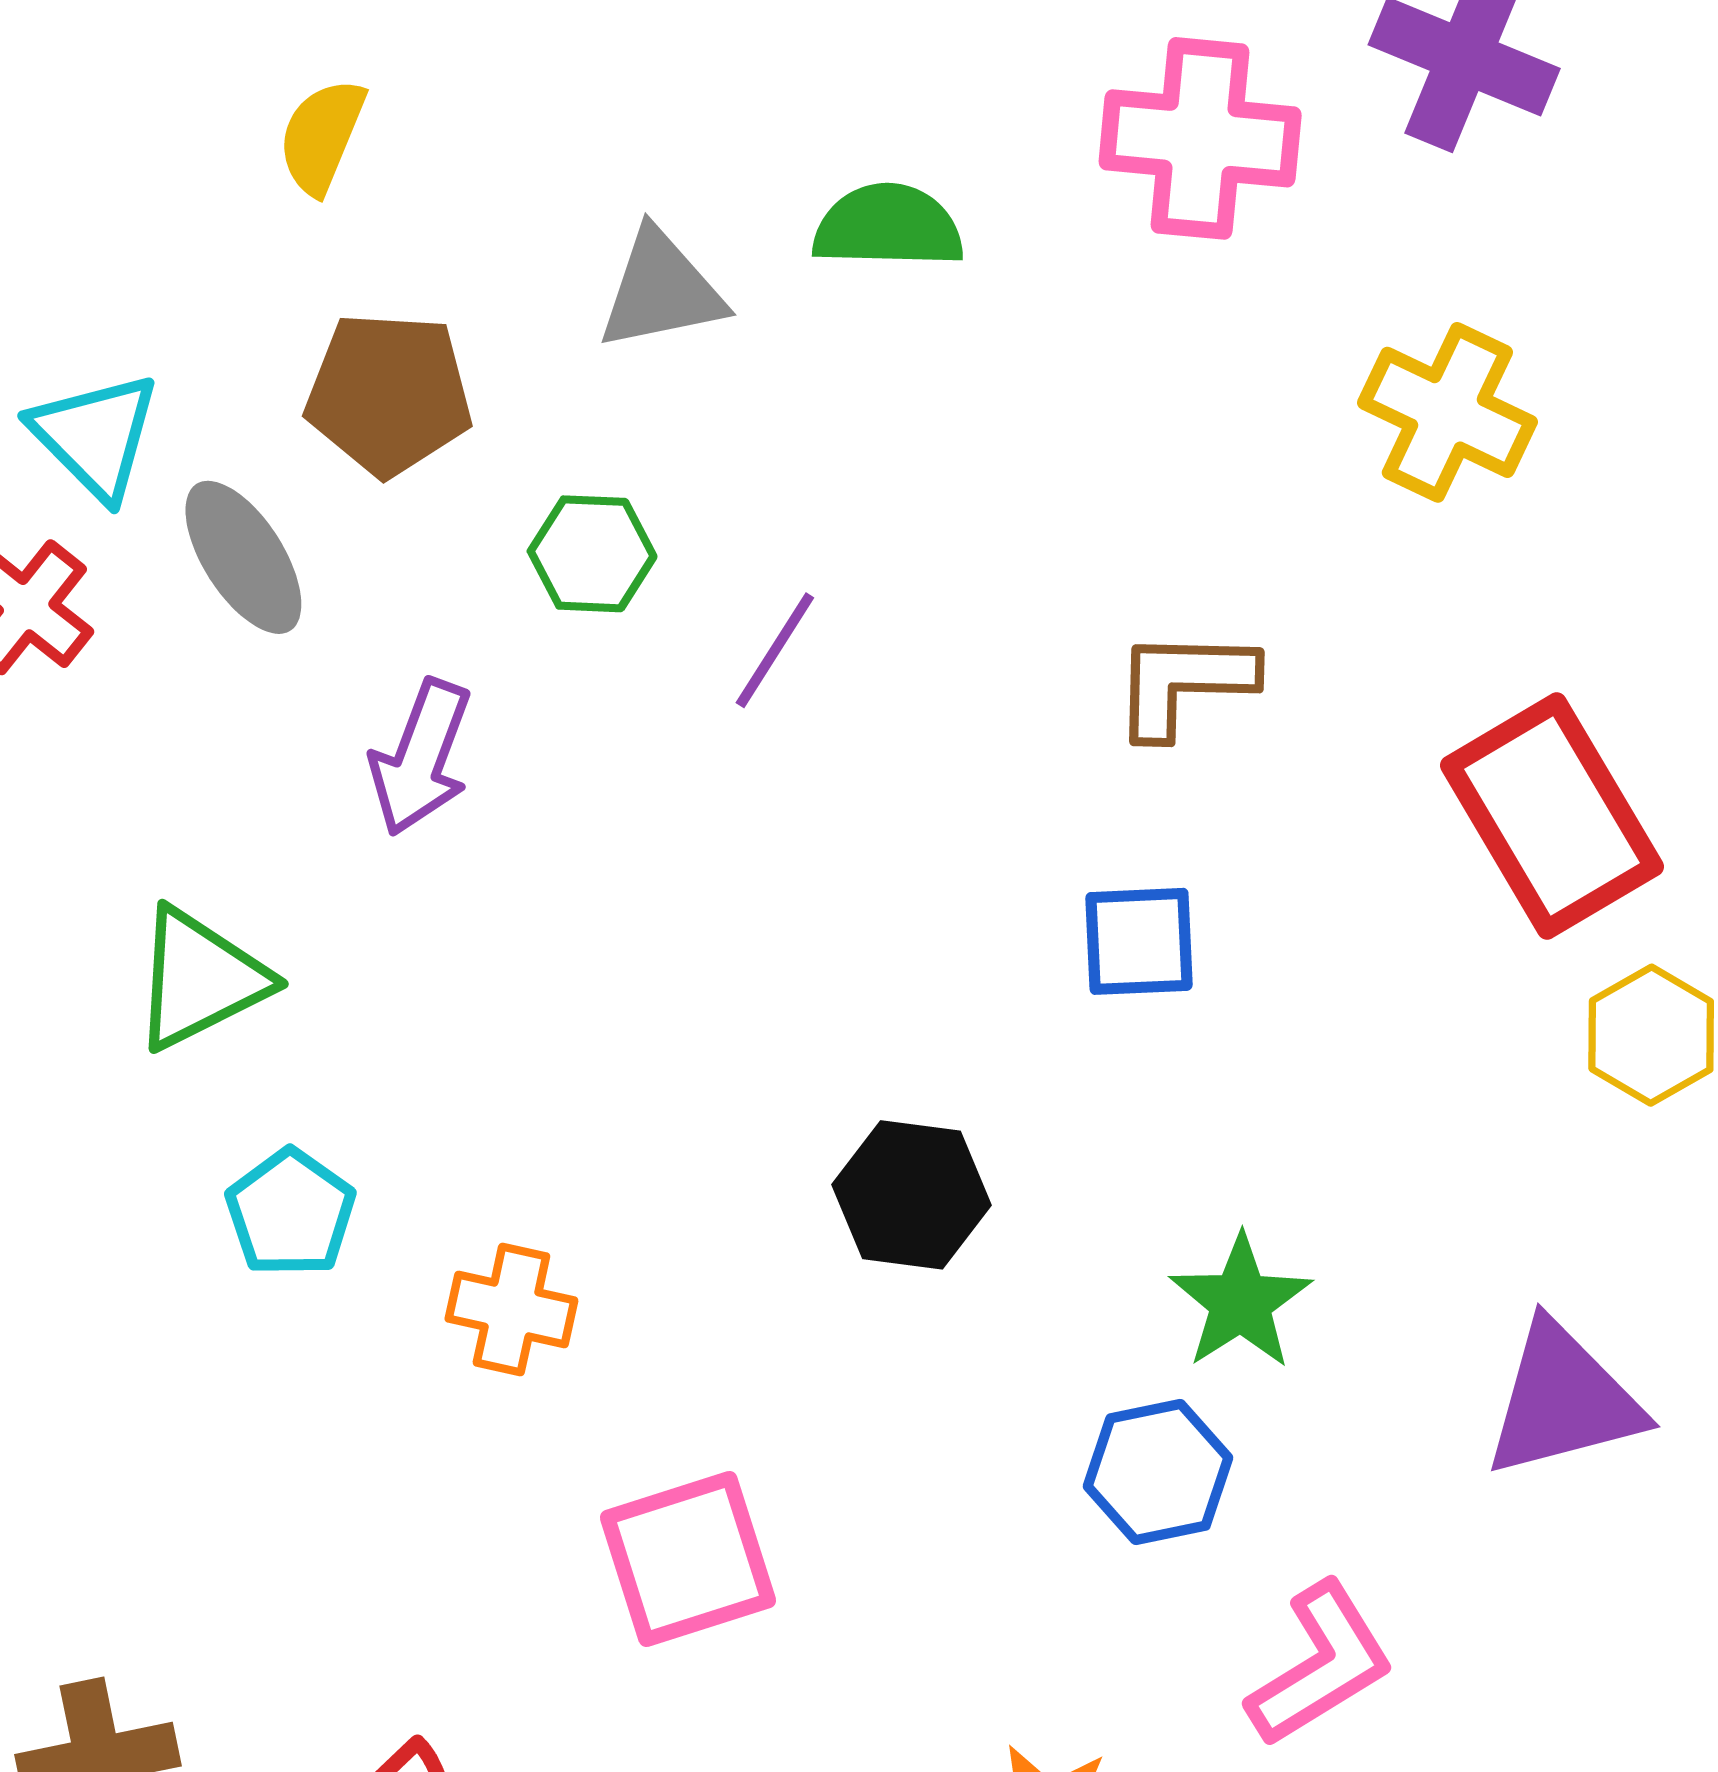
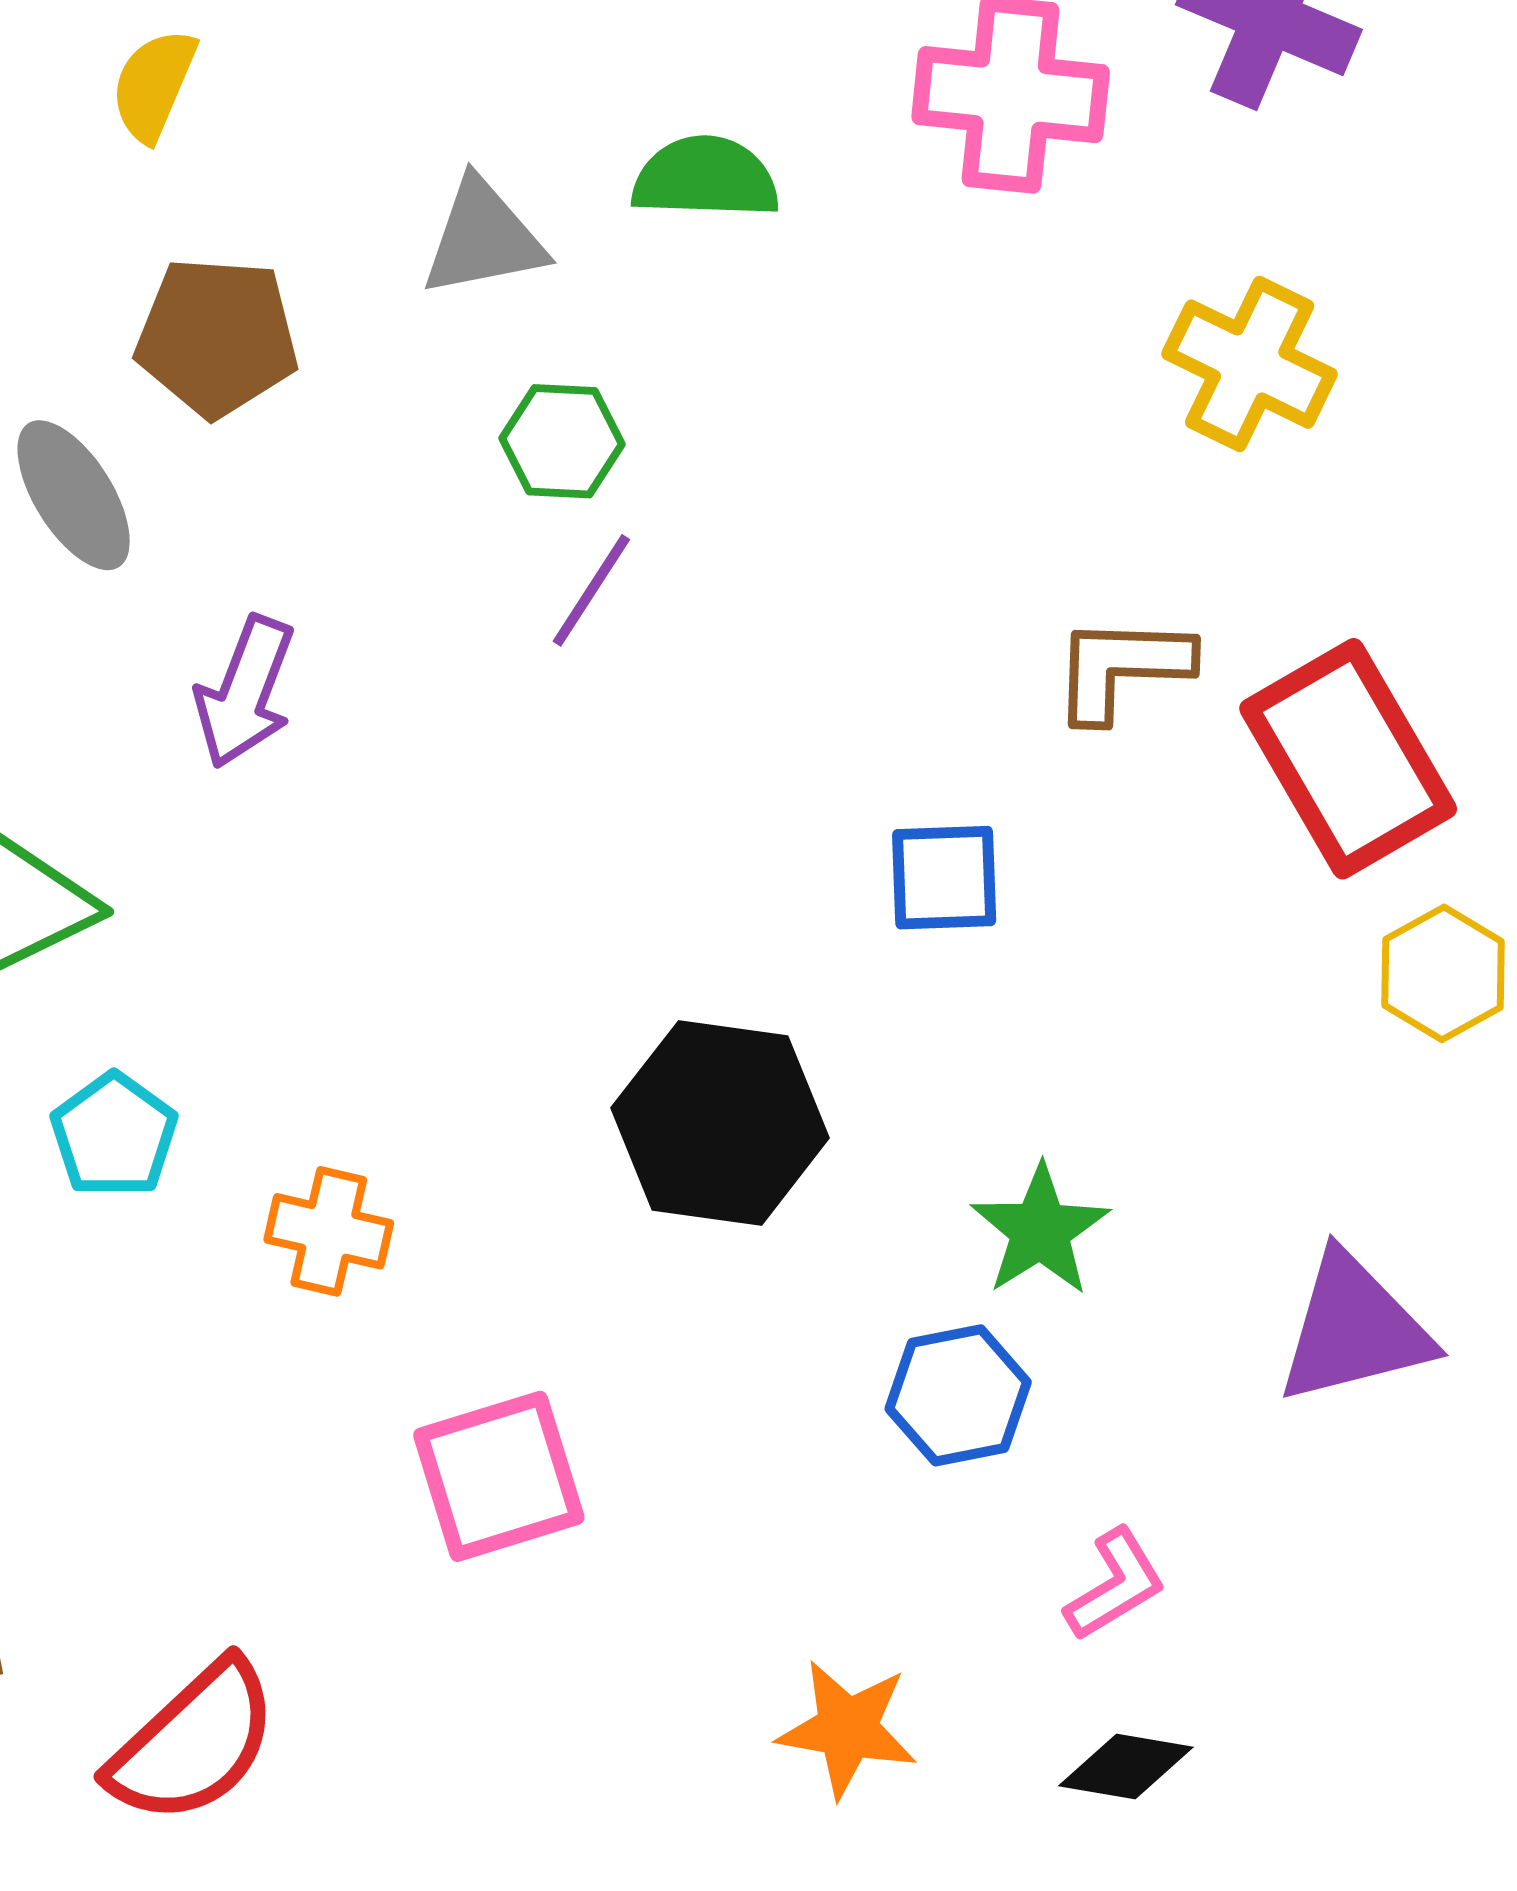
green hexagon: (592, 554) -> (562, 441), moved
brown L-shape: (1184, 683) -> (1122, 668), moved
black hexagon: (912, 1195) -> (720, 1123), size x1.4
pink L-shape: (1321, 1665) -> (1115, 1585), size x0.7

